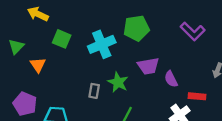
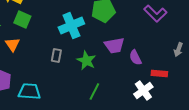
green square: (62, 39) -> (22, 20), moved
gray rectangle: (94, 91) -> (56, 56), moved

